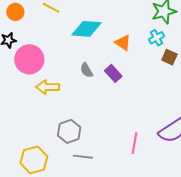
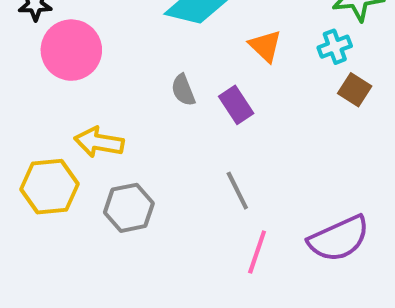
yellow arrow: (48, 87) -> (99, 142), moved
gray line: (83, 157) -> (237, 191), moved, turned 48
yellow hexagon: (34, 160) -> (49, 187), moved

